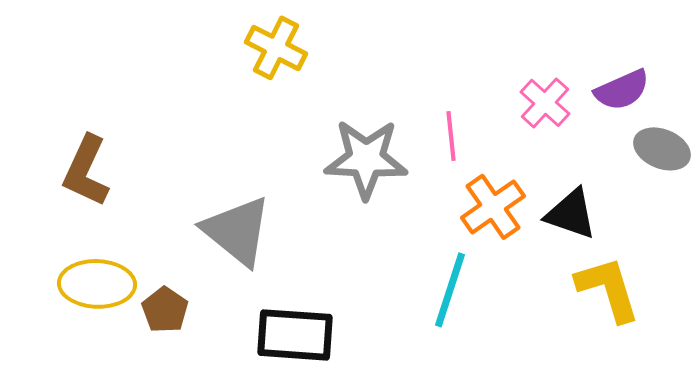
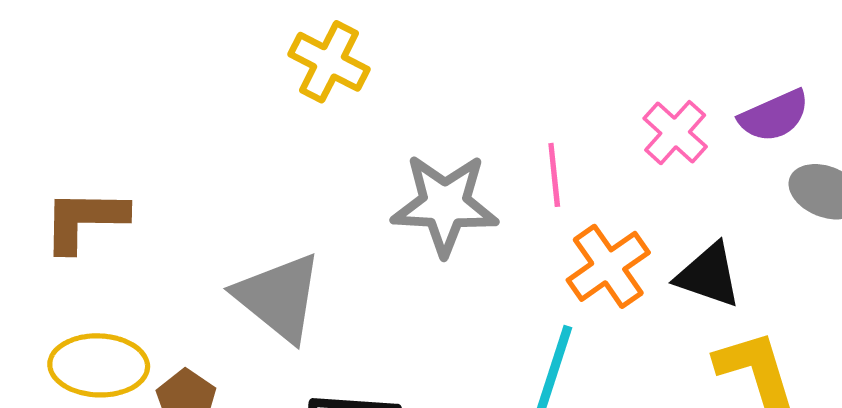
brown L-shape: (86, 171) -> (85, 220), turned 66

